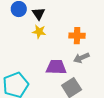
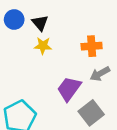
purple trapezoid: (56, 67) -> (69, 89), turned -50

